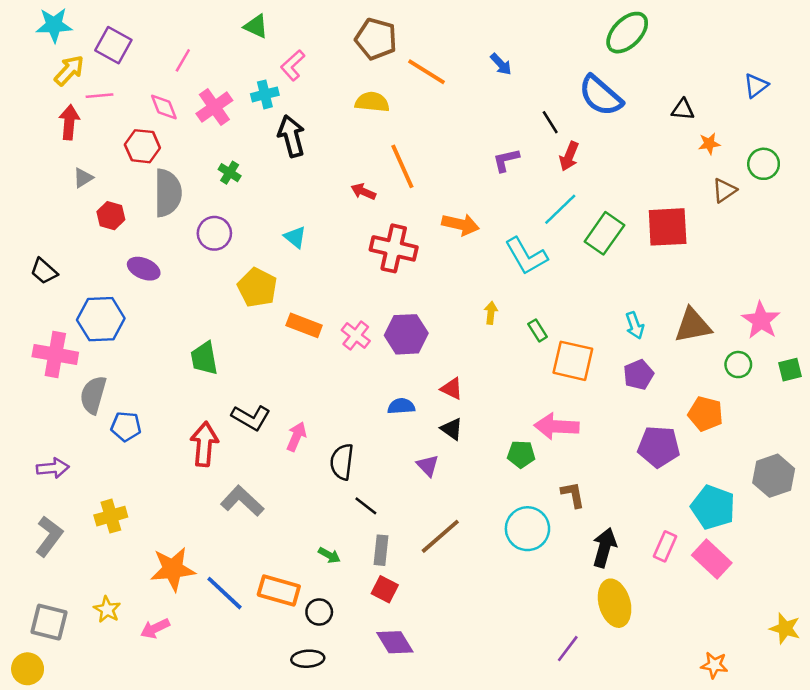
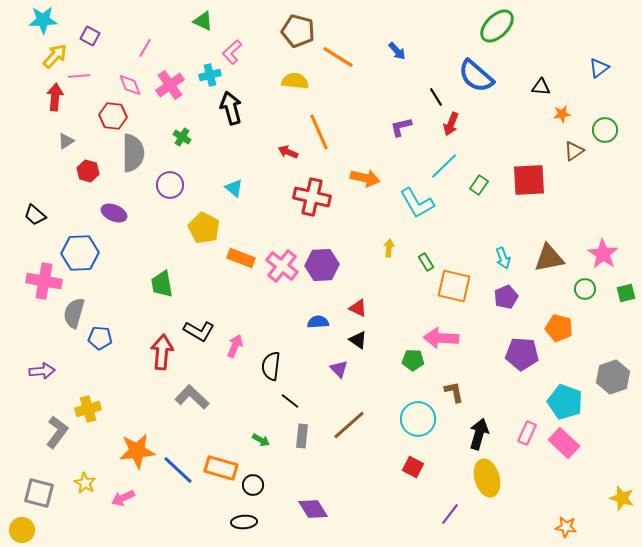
purple square: (113, 45) -> (90, 36), size x0.7
green rectangle: (604, 233) -> (479, 185), size x0.6
pink cross: (356, 336) -> (282, 266), size x1.4
gray L-shape: (49, 536) -> (57, 432), moved
red square: (385, 589) -> (413, 467), moved

